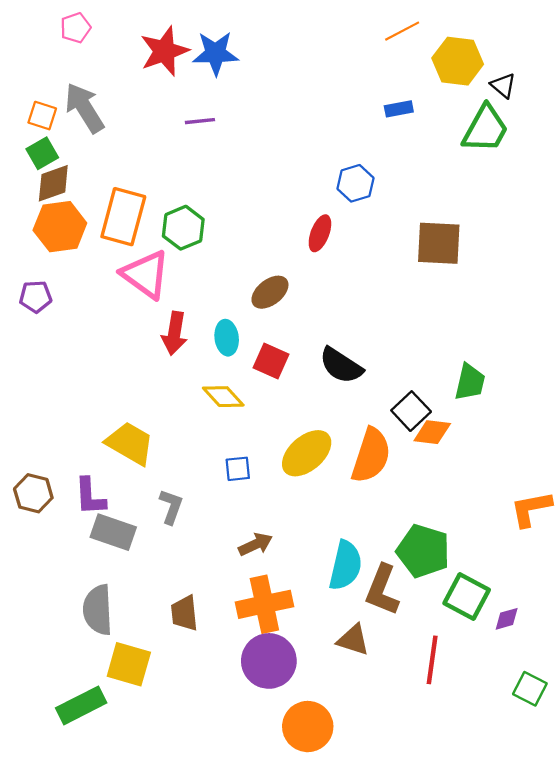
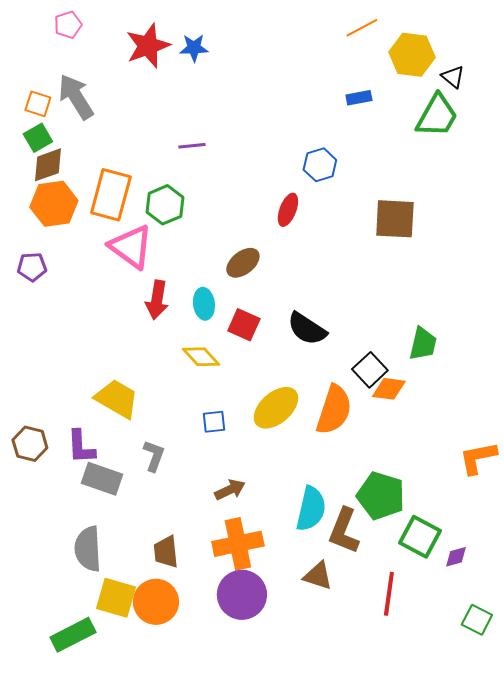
blue star: (216, 53) -> (194, 48), size x0.7
purple line: (200, 121) -> (192, 146), moved
orange circle: (308, 727) -> (156, 602), moved

